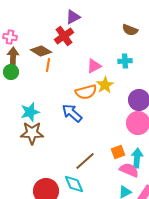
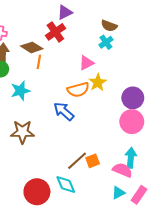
brown semicircle: (130, 30) -> (109, 26), moved
cyan cross: (125, 61) -> (106, 42), moved, turned -32
cyan star: (30, 112) -> (20, 91), moved
orange square: (118, 152) -> (93, 161), moved

